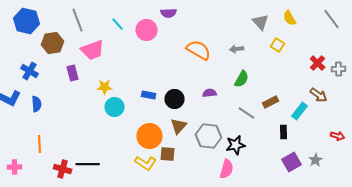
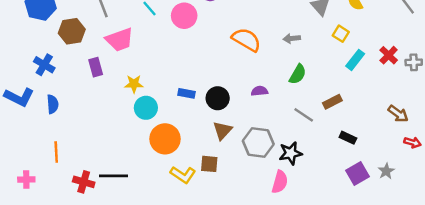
brown arrow: (319, 95) -> (398, 114), moved
cyan rectangle: (300, 111) -> (355, 60), moved
black rectangle: (284, 132) -> (348, 138), turned -64
orange circle: (150, 136) -> (165, 139), moved

